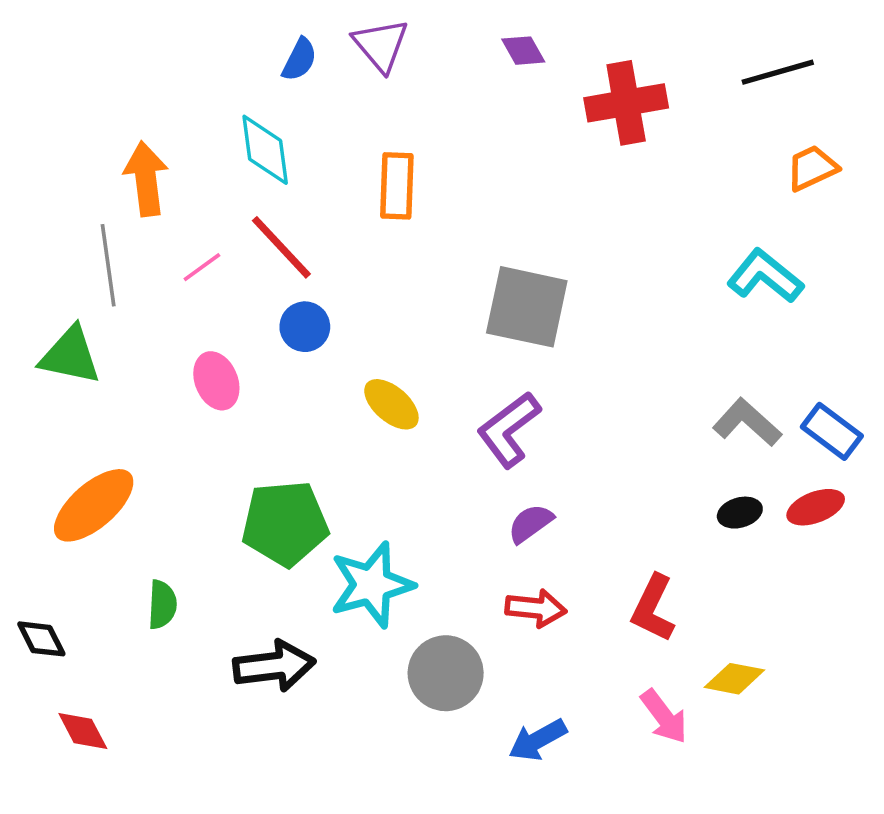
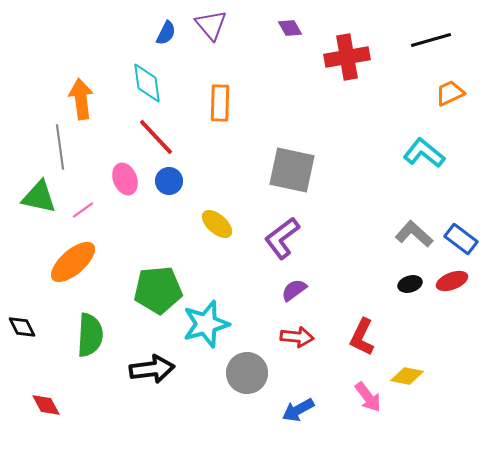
pink line: (202, 267) -> (83, 210), moved
pink ellipse: (216, 381) -> (125, 179), moved
orange ellipse: (94, 505) -> (73, 262), moved
green semicircle: (162, 605) -> (90, 335), size x1.6
black diamond: (41, 639) -> (22, 327), moved

